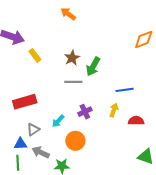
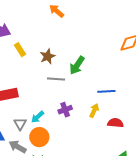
brown star: (72, 58) -> (48, 56), moved
gray triangle: (33, 130) -> (20, 124), moved, turned -32
orange circle: (75, 141) -> (39, 137), moved

